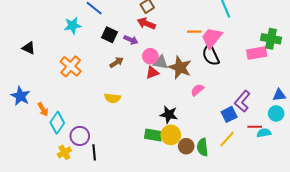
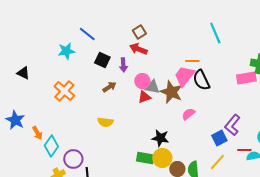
orange line: (194, 32) -> (192, 61), moved
pink trapezoid: (212, 38) -> (184, 76), moved
purple arrow: (131, 40) -> (123, 65), turned 64

